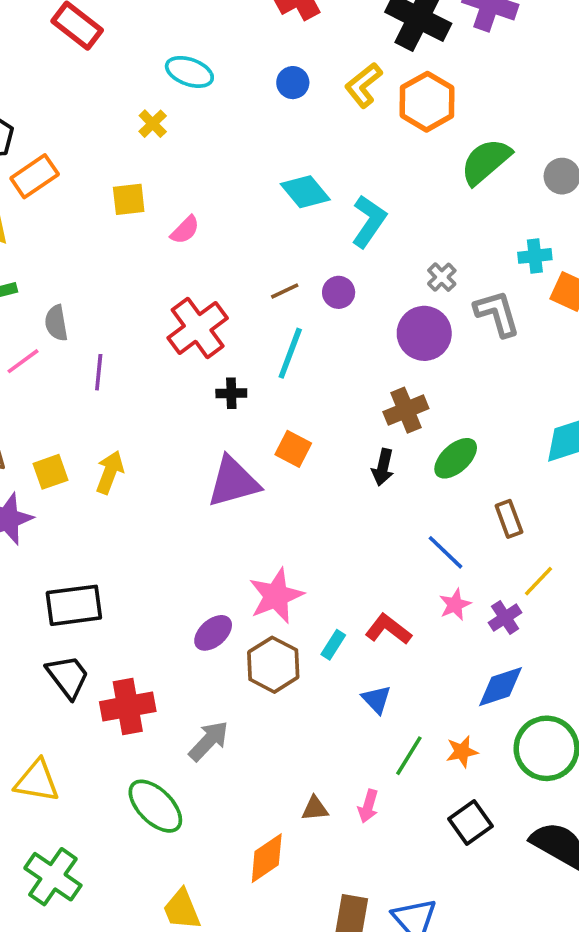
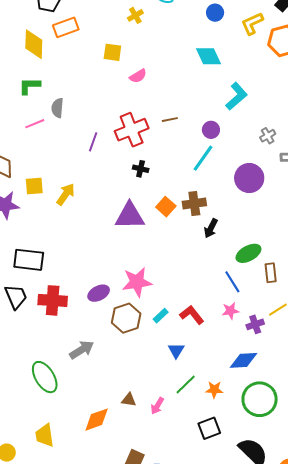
cyan diamond: (305, 192) -> (209, 56), moved
brown line: (285, 291) -> (170, 120), moved
purple circle: (424, 333) -> (249, 178), moved
cyan line: (290, 353) -> (203, 158), moved
purple line: (99, 372) -> (93, 142), moved
brown cross: (406, 410) -> (194, 203), moved
green ellipse: (456, 458) -> (248, 253), moved
red cross: (128, 707) -> (53, 300), moved

